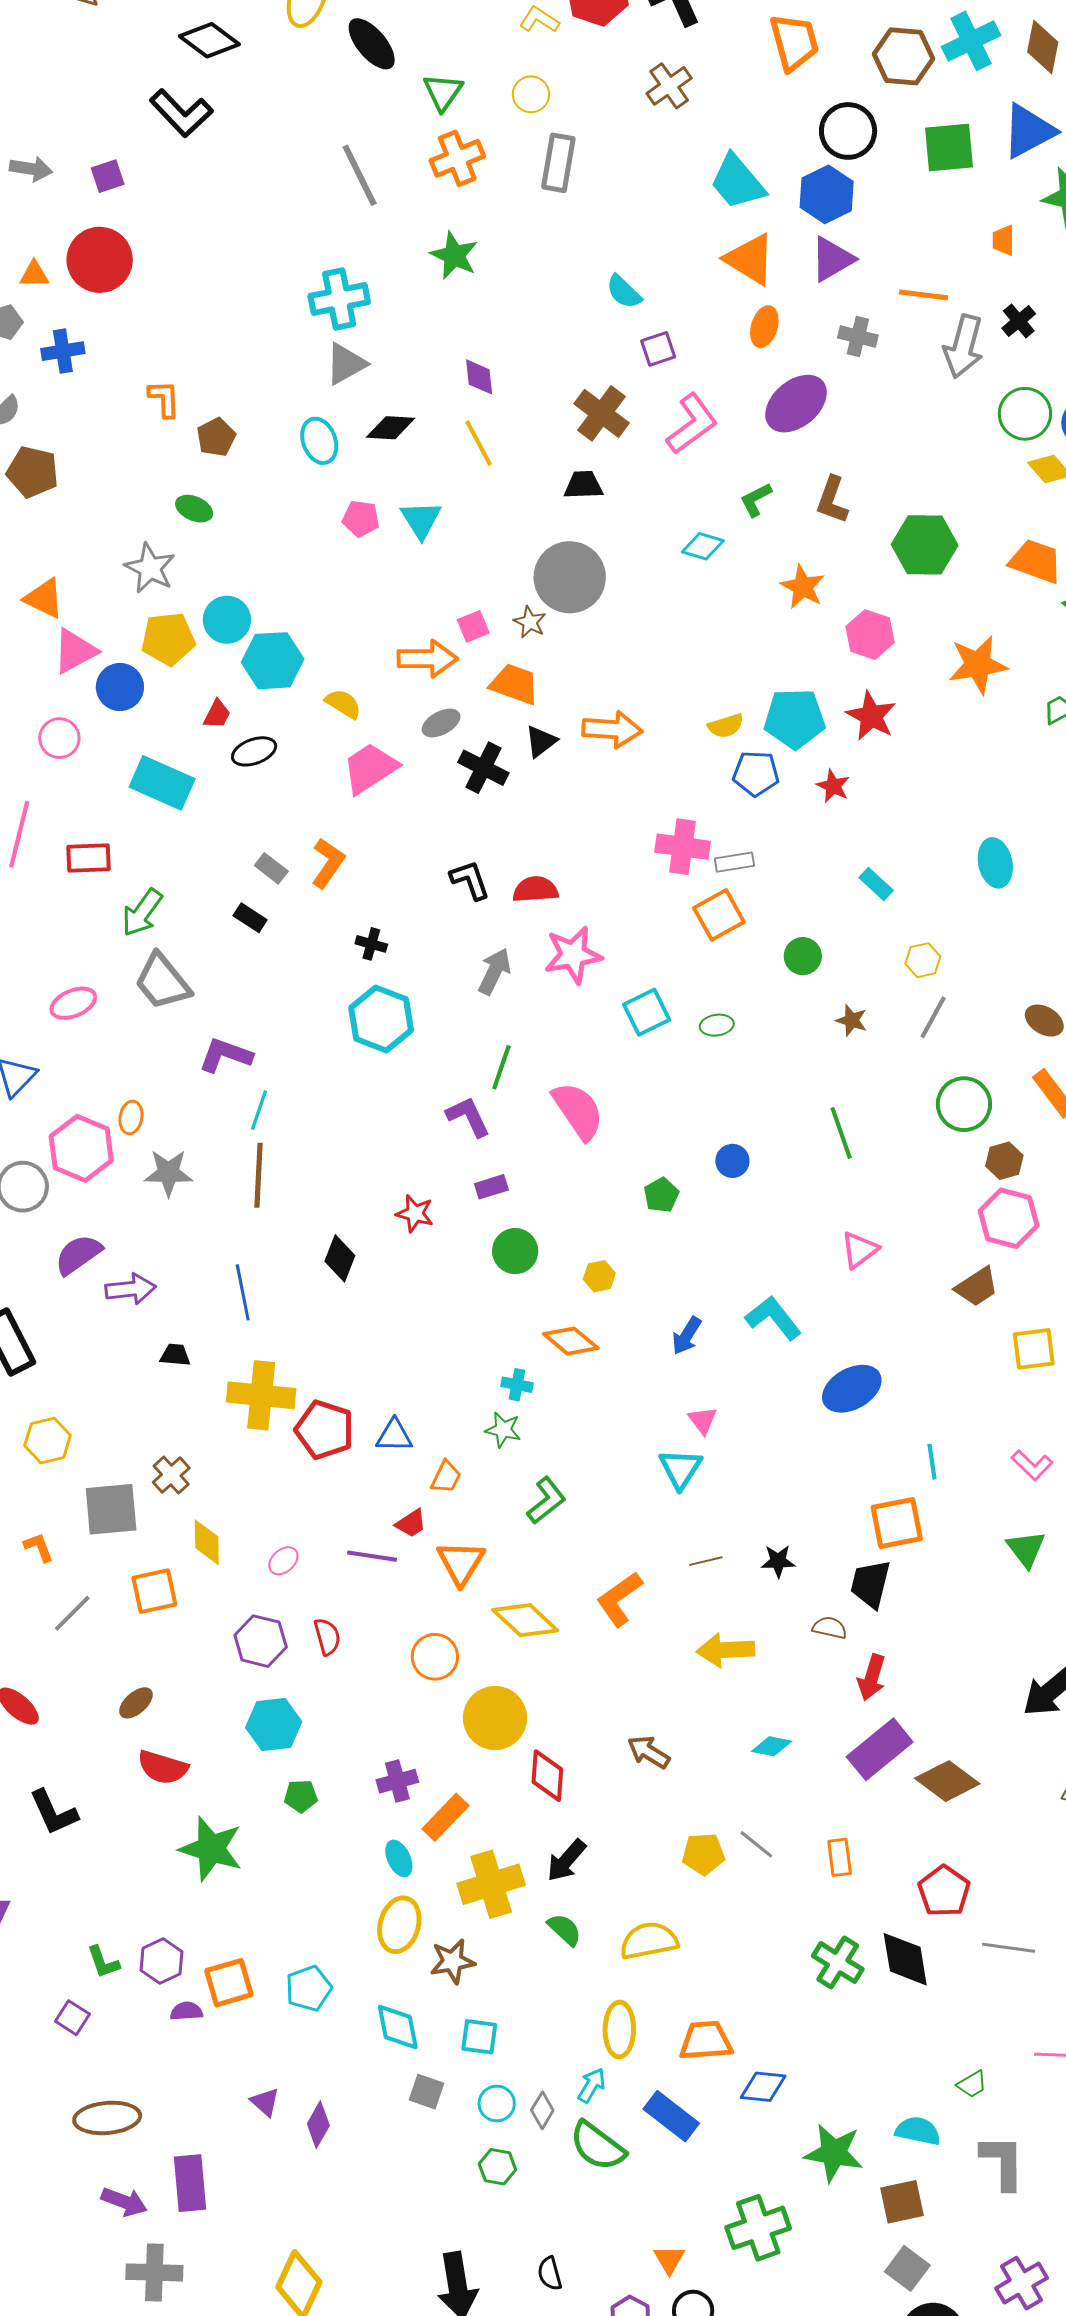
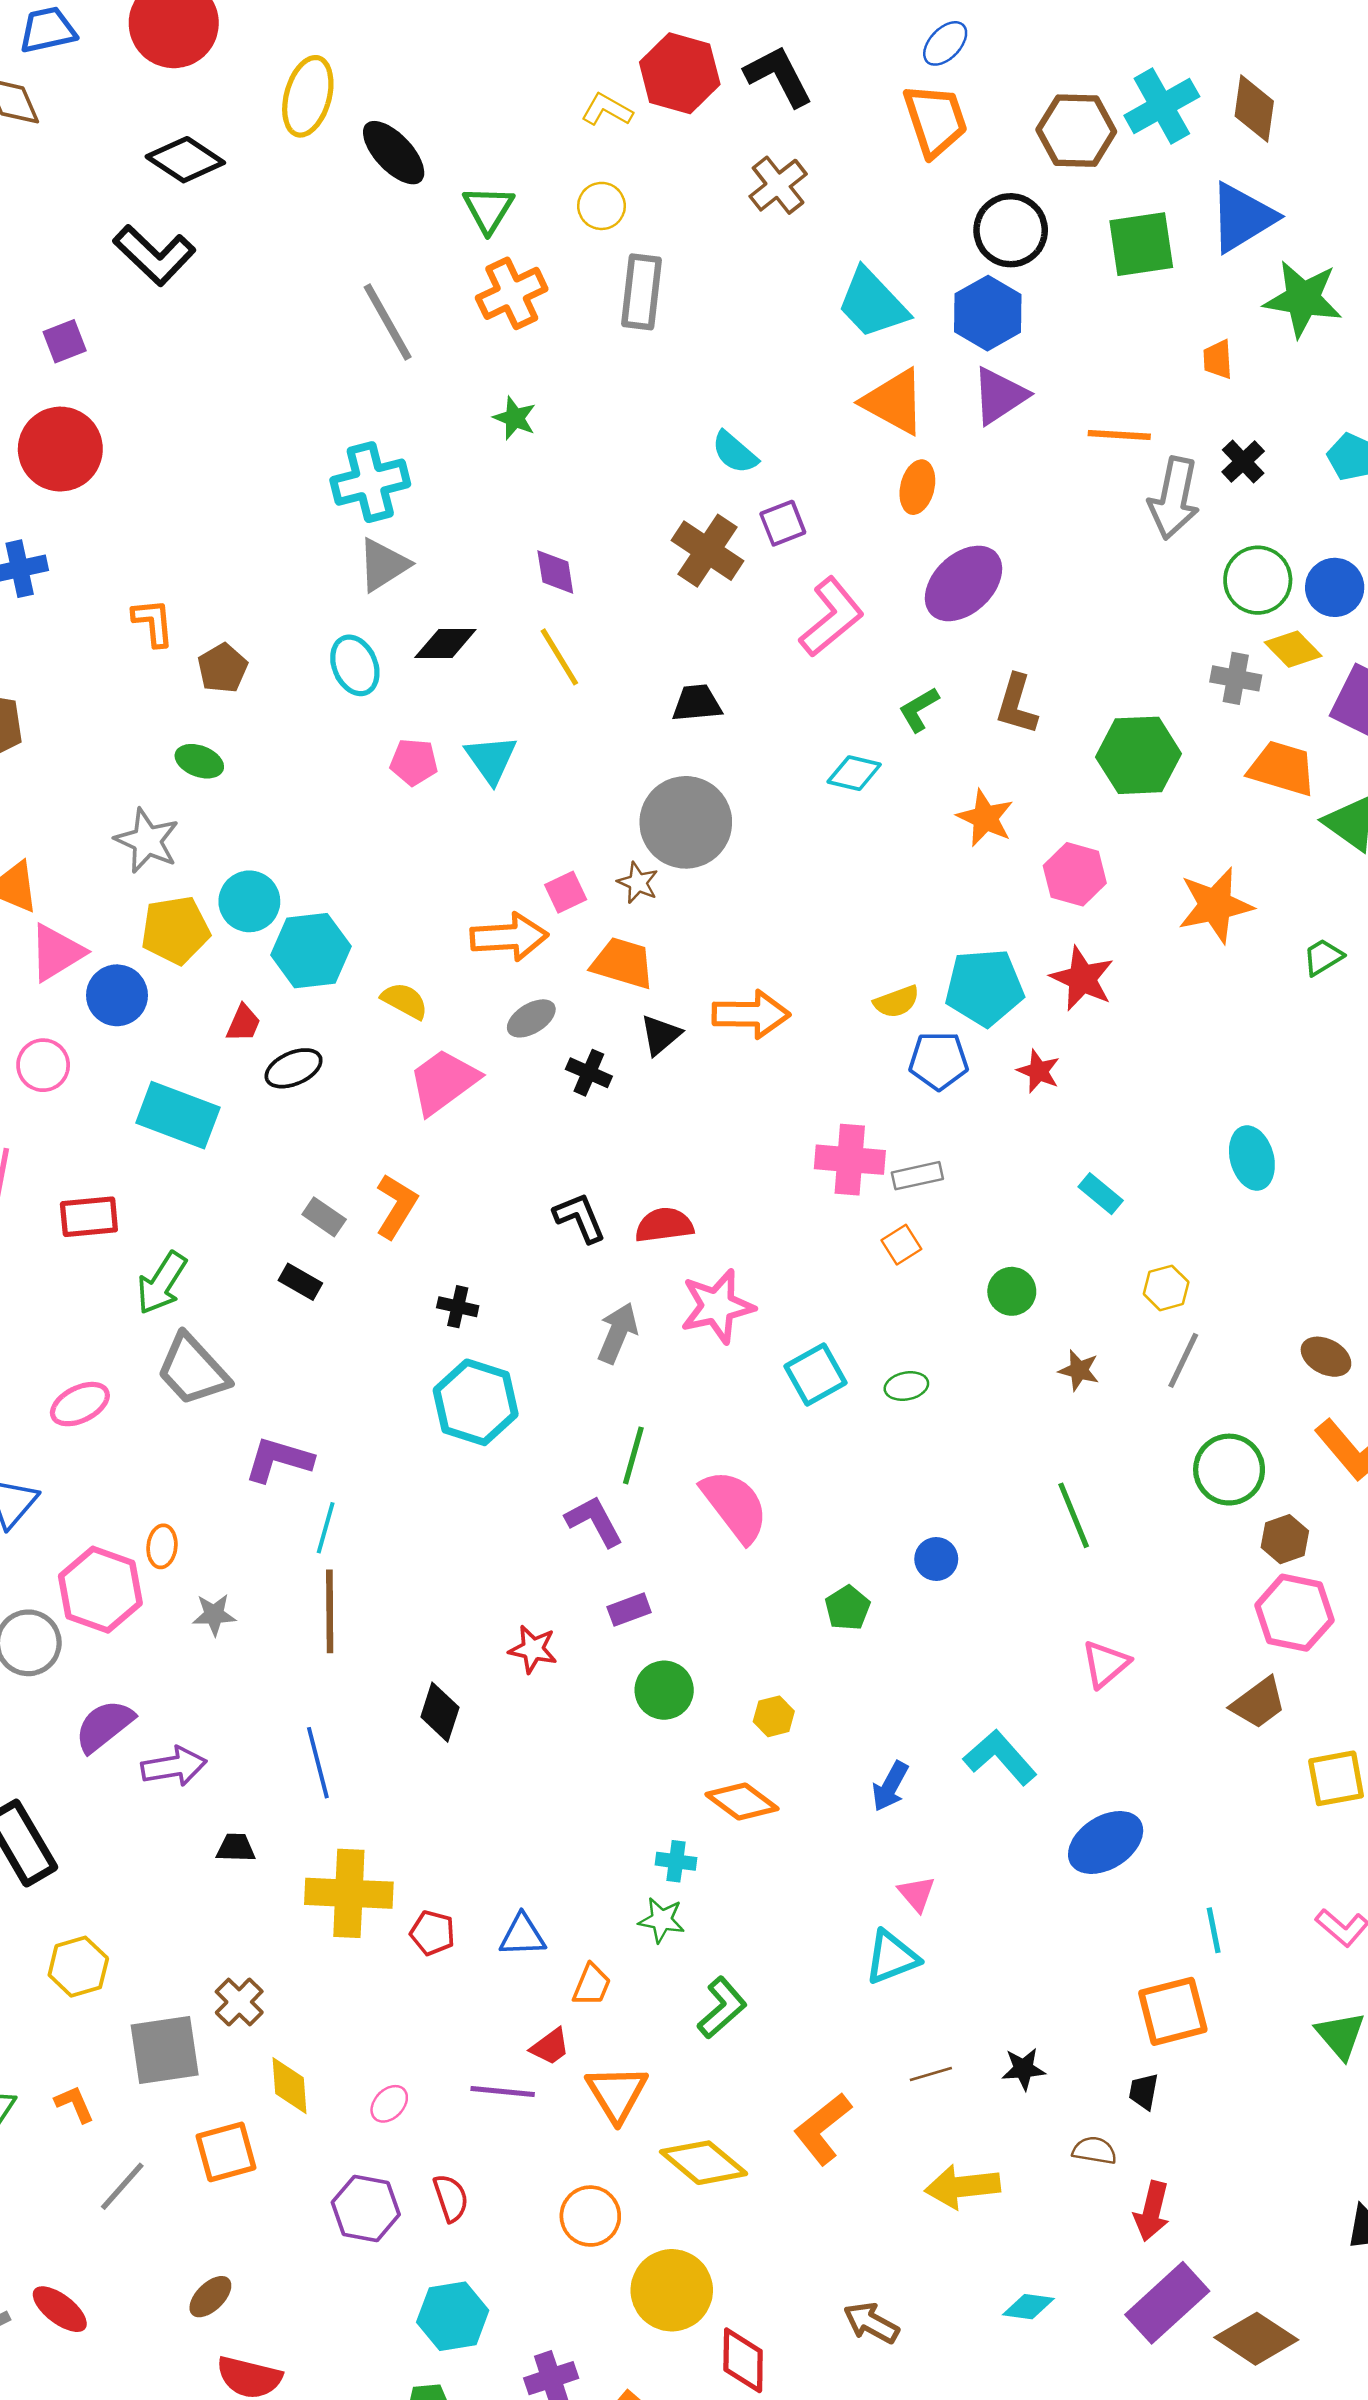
green star: (454, 255) -> (515, 418), size x0.7
gray cross: (858, 337) -> (1236, 678), moved
brown cross: (602, 413) -> (707, 551), moved
black cross: (483, 768) -> (589, 1073), size x0.7
orange square: (719, 915) -> (901, 1245), size x0.6
gray star: (168, 1173) -> (214, 1615), size x0.7
red pentagon: (325, 1430) -> (433, 1933), size x0.6
cyan triangle: (680, 1469) -> (892, 1957), turned 39
black trapezoid: (871, 1584) -> (1144, 2091), size x0.6
cyan hexagon: (274, 1725) -> (453, 2316), moved

